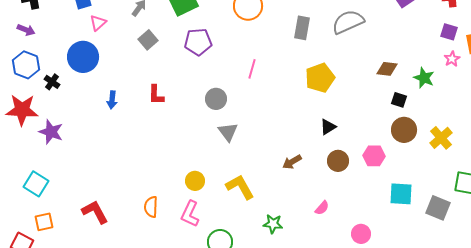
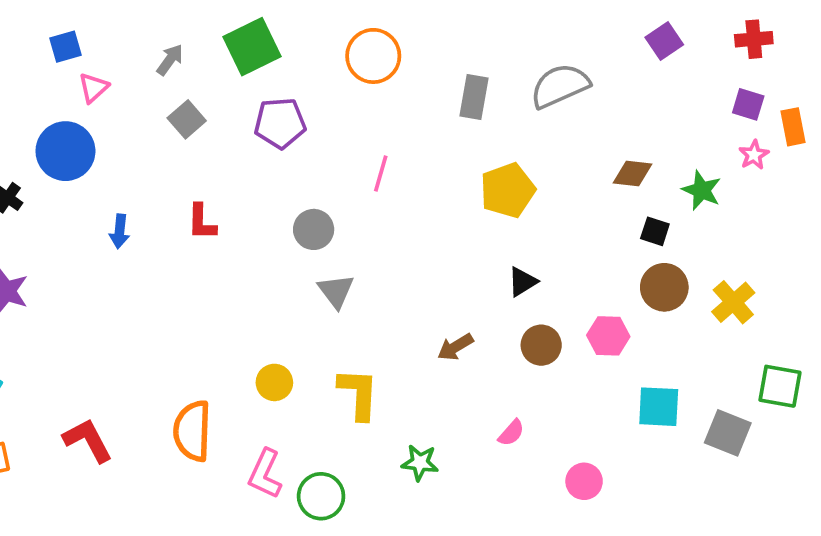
yellow L-shape: (240, 187) -> (358, 394), turned 32
orange semicircle: (151, 207) -> (192, 431), size x1.5
pink L-shape: (190, 214) -> (265, 474), moved

